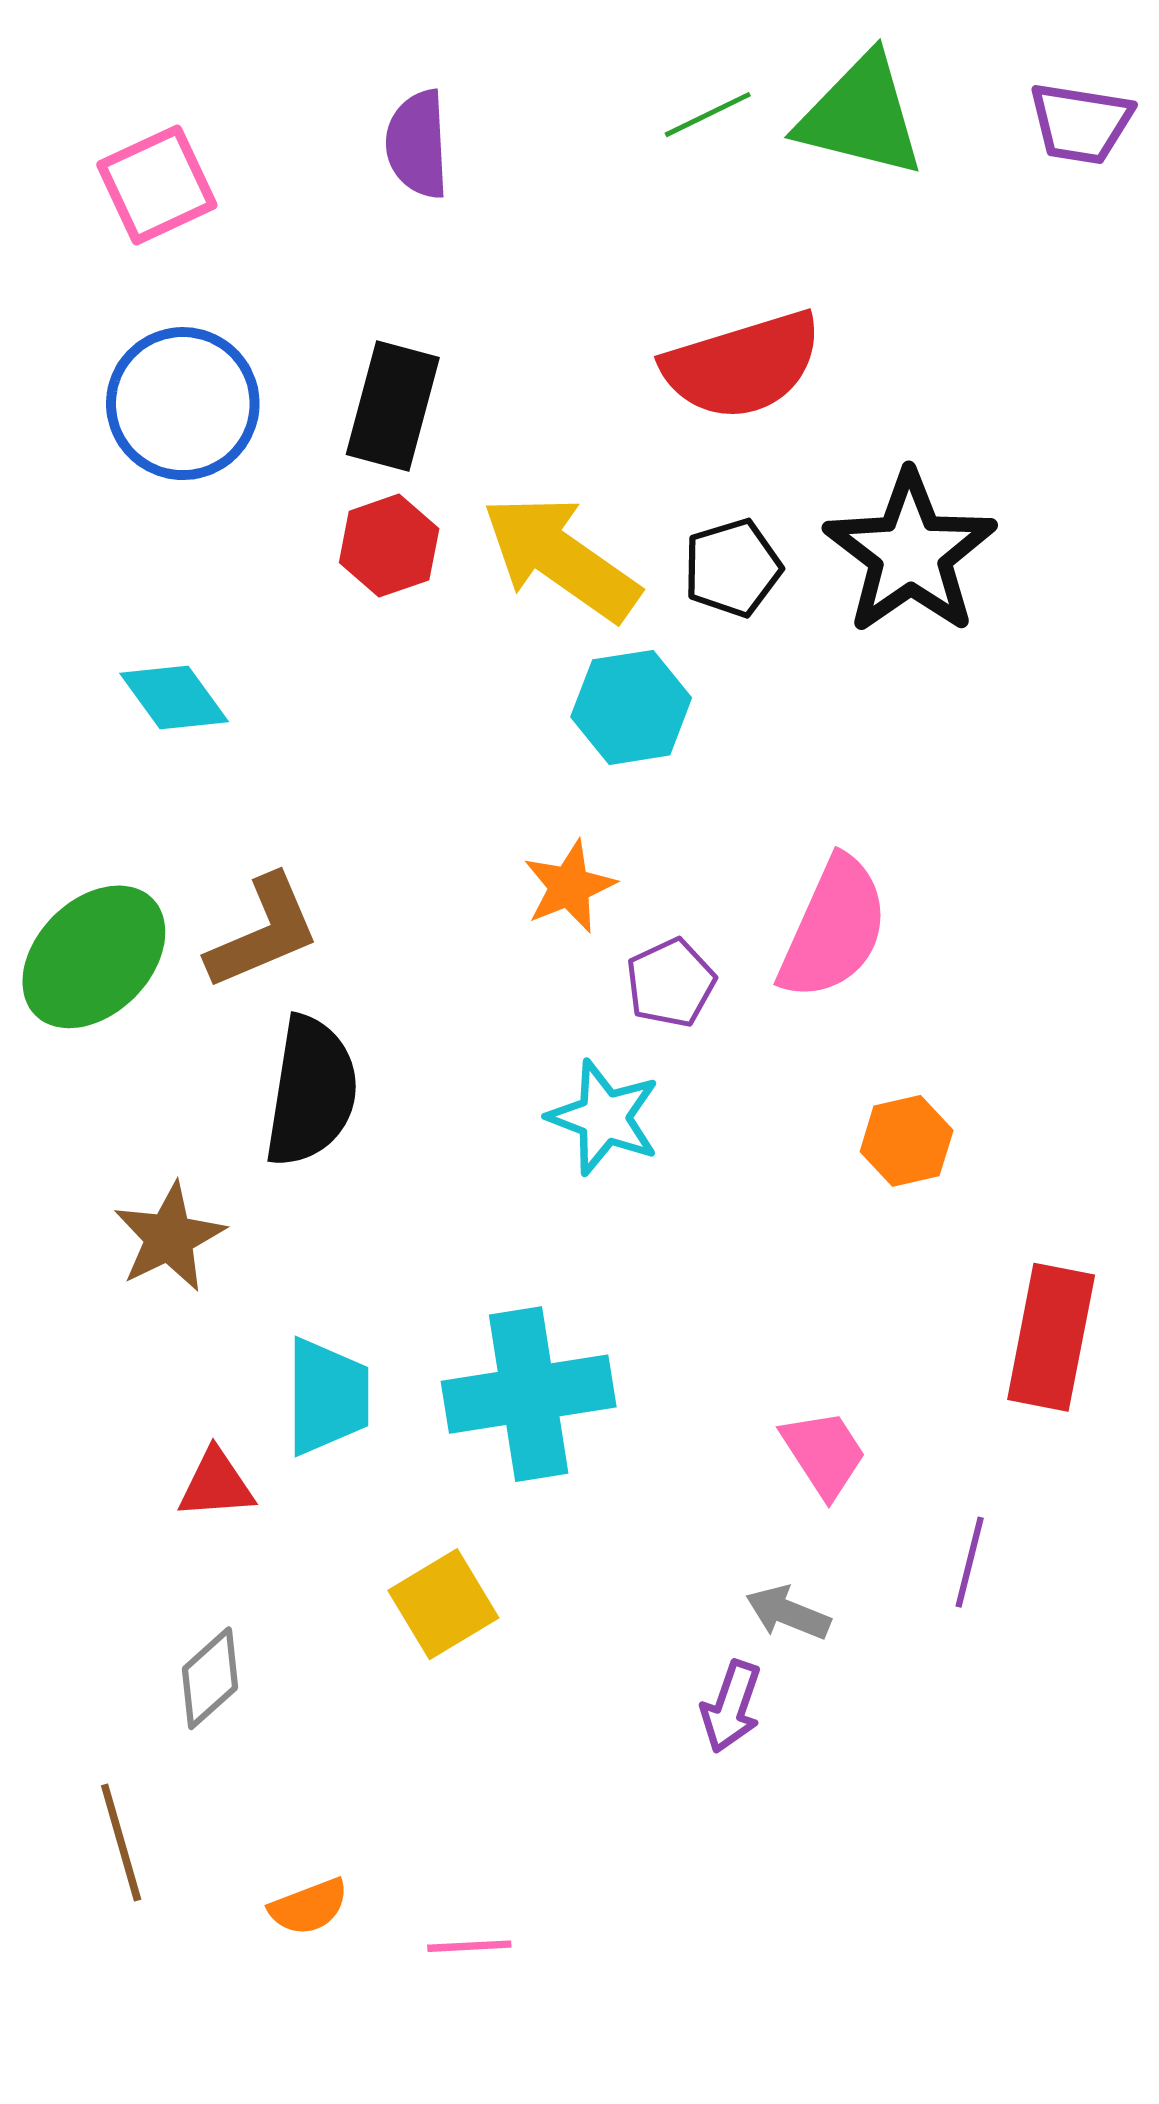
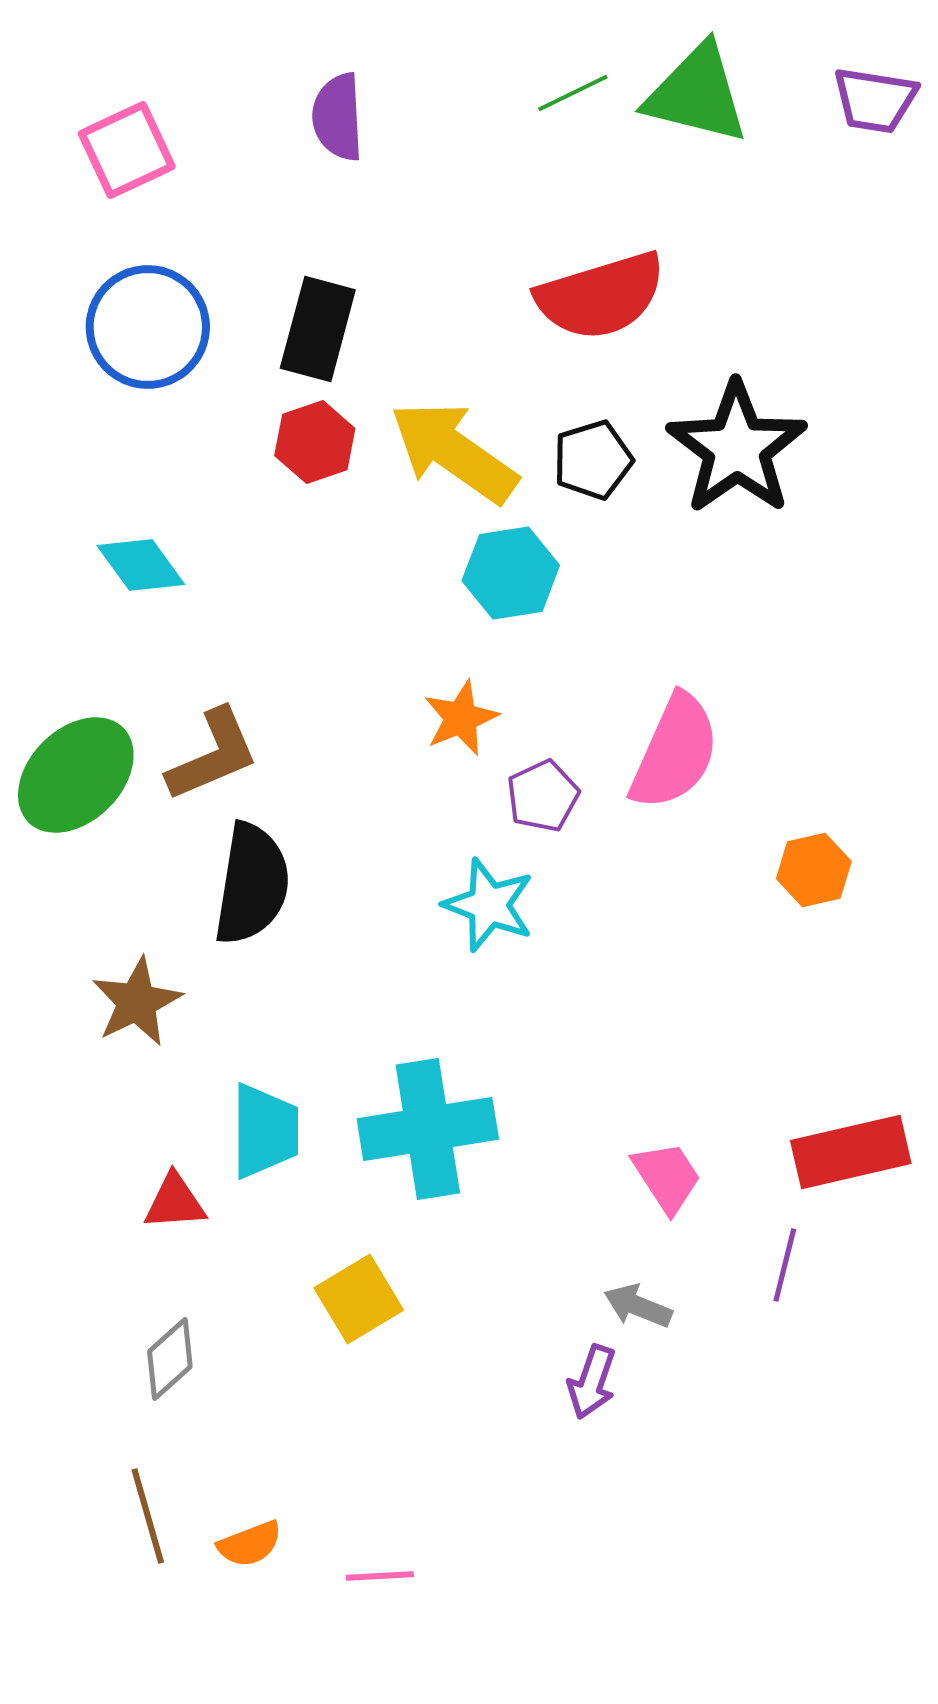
orange hexagon: (907, 1141) -> (814, 870), moved
red rectangle: (1051, 1337) -> (851, 1152), moved, turned 66
brown line: (121, 1842) -> (148, 1516), moved

